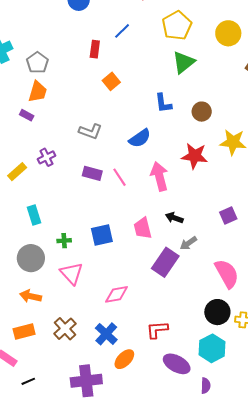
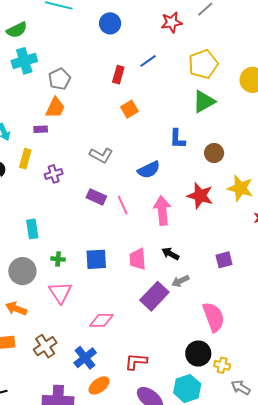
purple rectangle: (27, 115) -> (41, 129), turned -40
yellow rectangle: (17, 172) -> (25, 159), moved, turned -42

